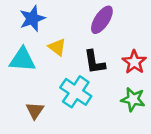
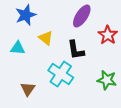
cyan triangle: (22, 60) -> (18, 48), size x0.7
red star: (134, 62) -> (108, 35), moved

